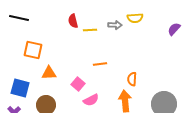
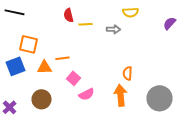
gray arrow: (115, 25) -> (114, 29), moved
orange line: (100, 64) -> (62, 58), moved
blue square: (20, 88) -> (16, 66), moved, turned -36

